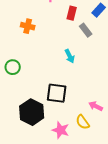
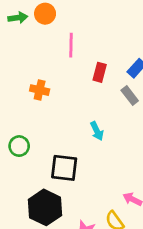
gray rectangle: (86, 30) -> (130, 96), moved
black square: (57, 93) -> (64, 168), moved

